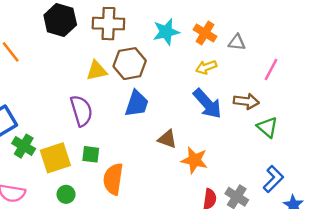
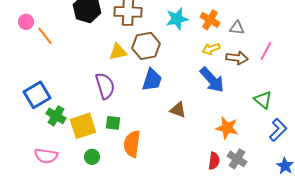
brown arrow: (246, 101) -> (237, 58), moved
orange star: (194, 160) -> (227, 128), moved
blue L-shape: (273, 179) -> (278, 130), moved

